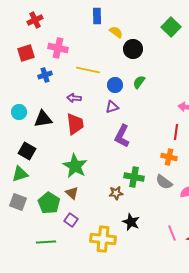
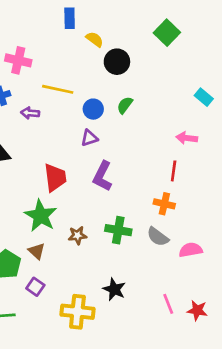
purple arrow: (74, 98) -> (30, 113), moved
red trapezoid: (75, 124) -> (55, 177), moved
brown star: (116, 193) -> (77, 235), moved

